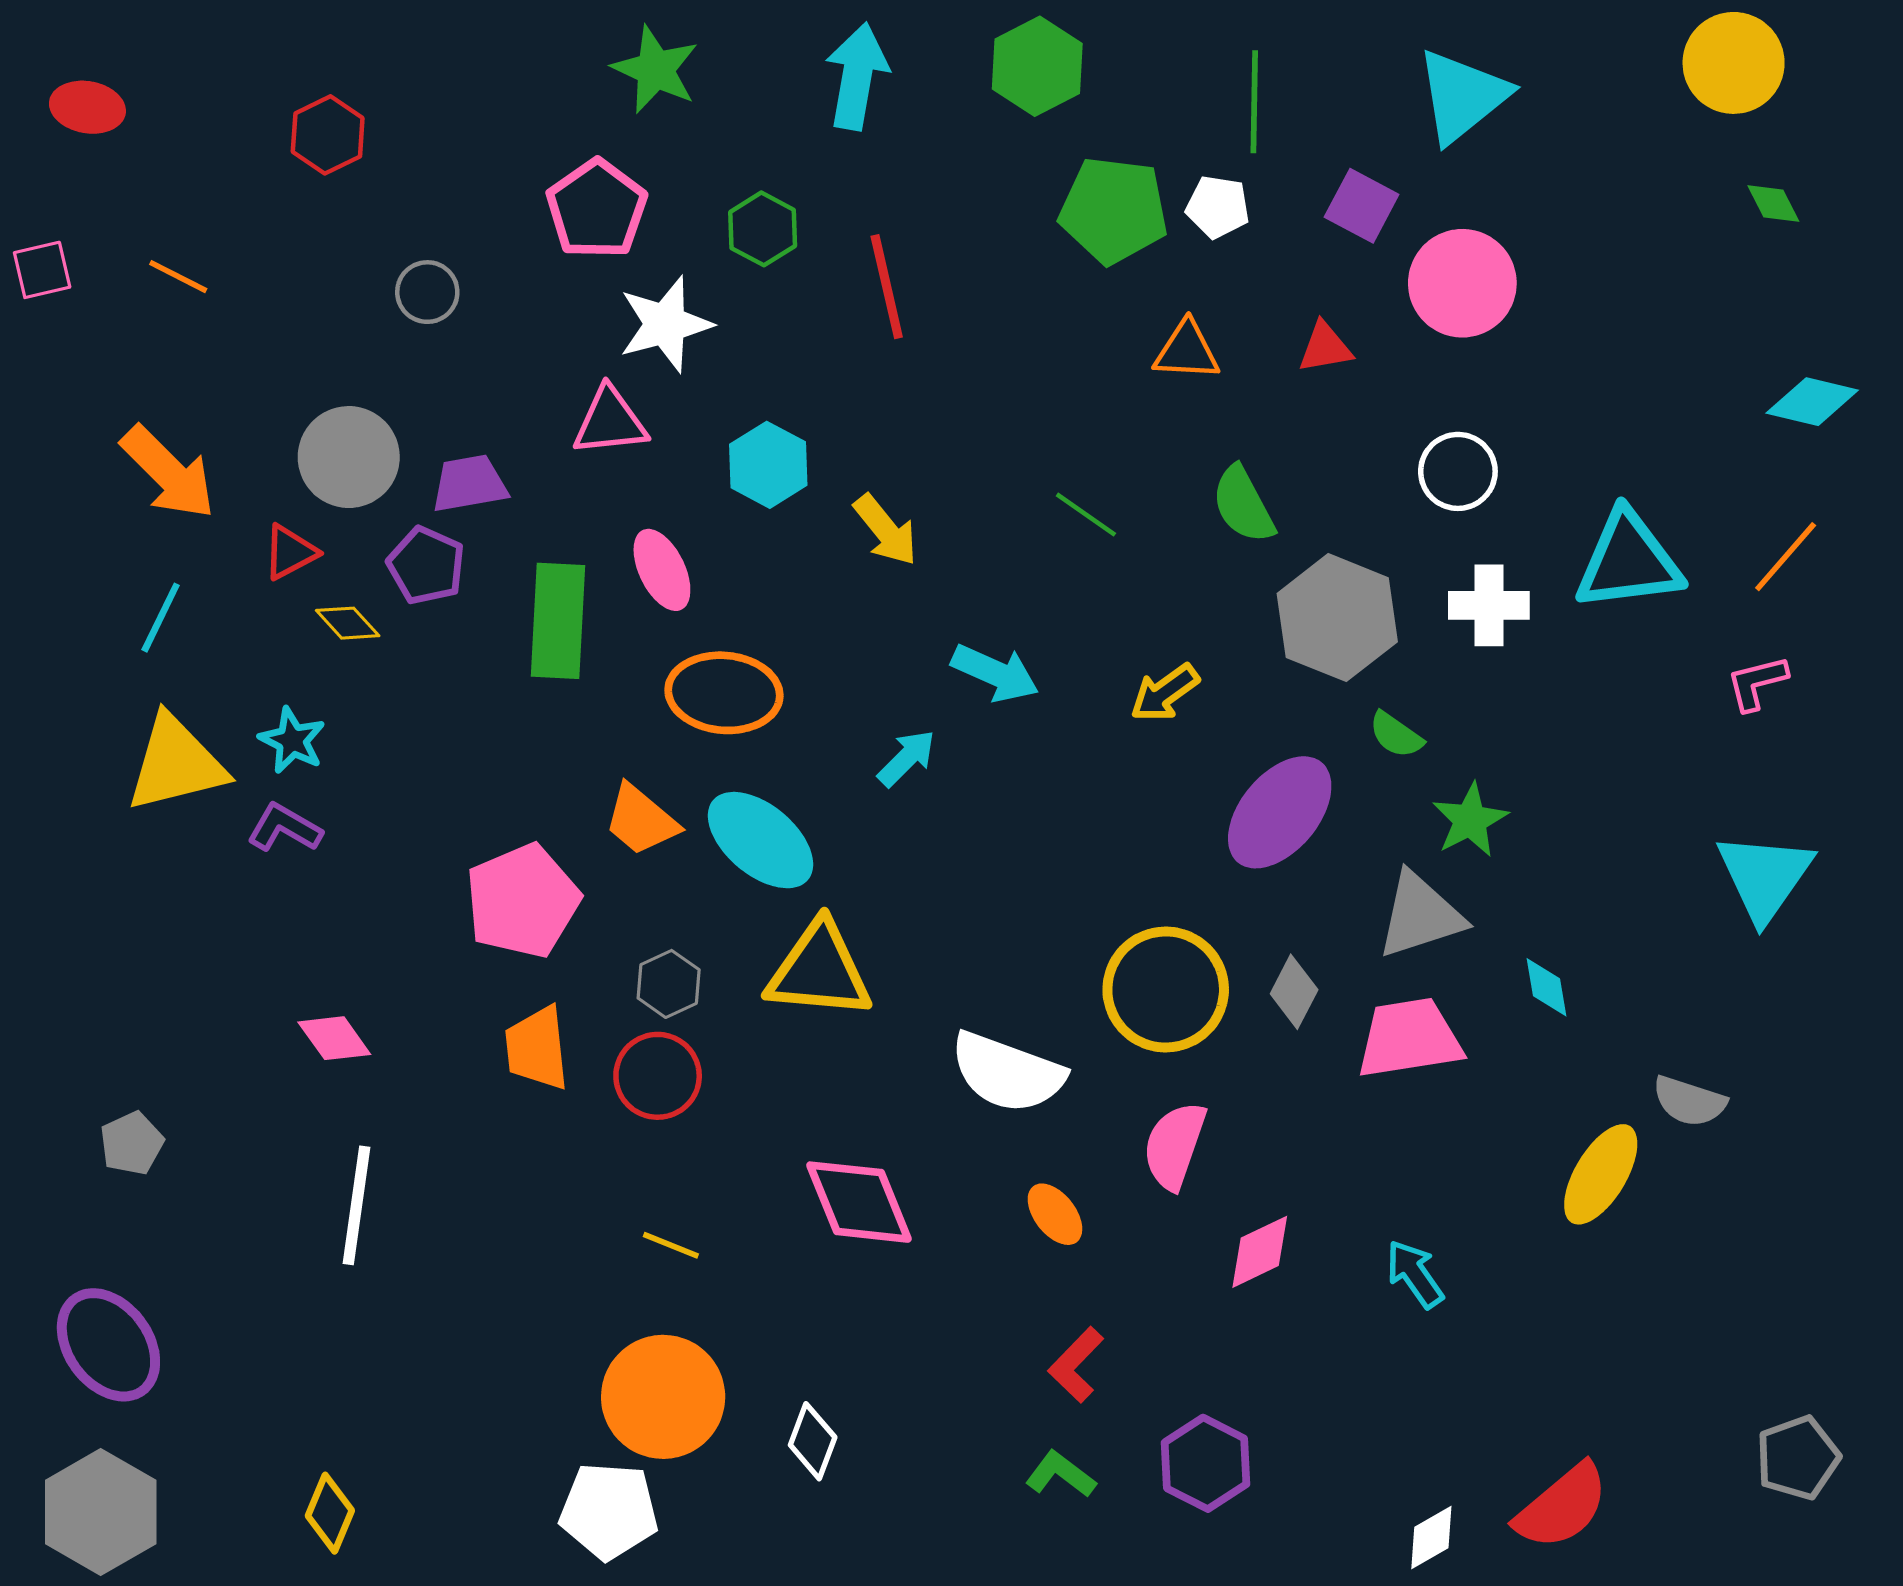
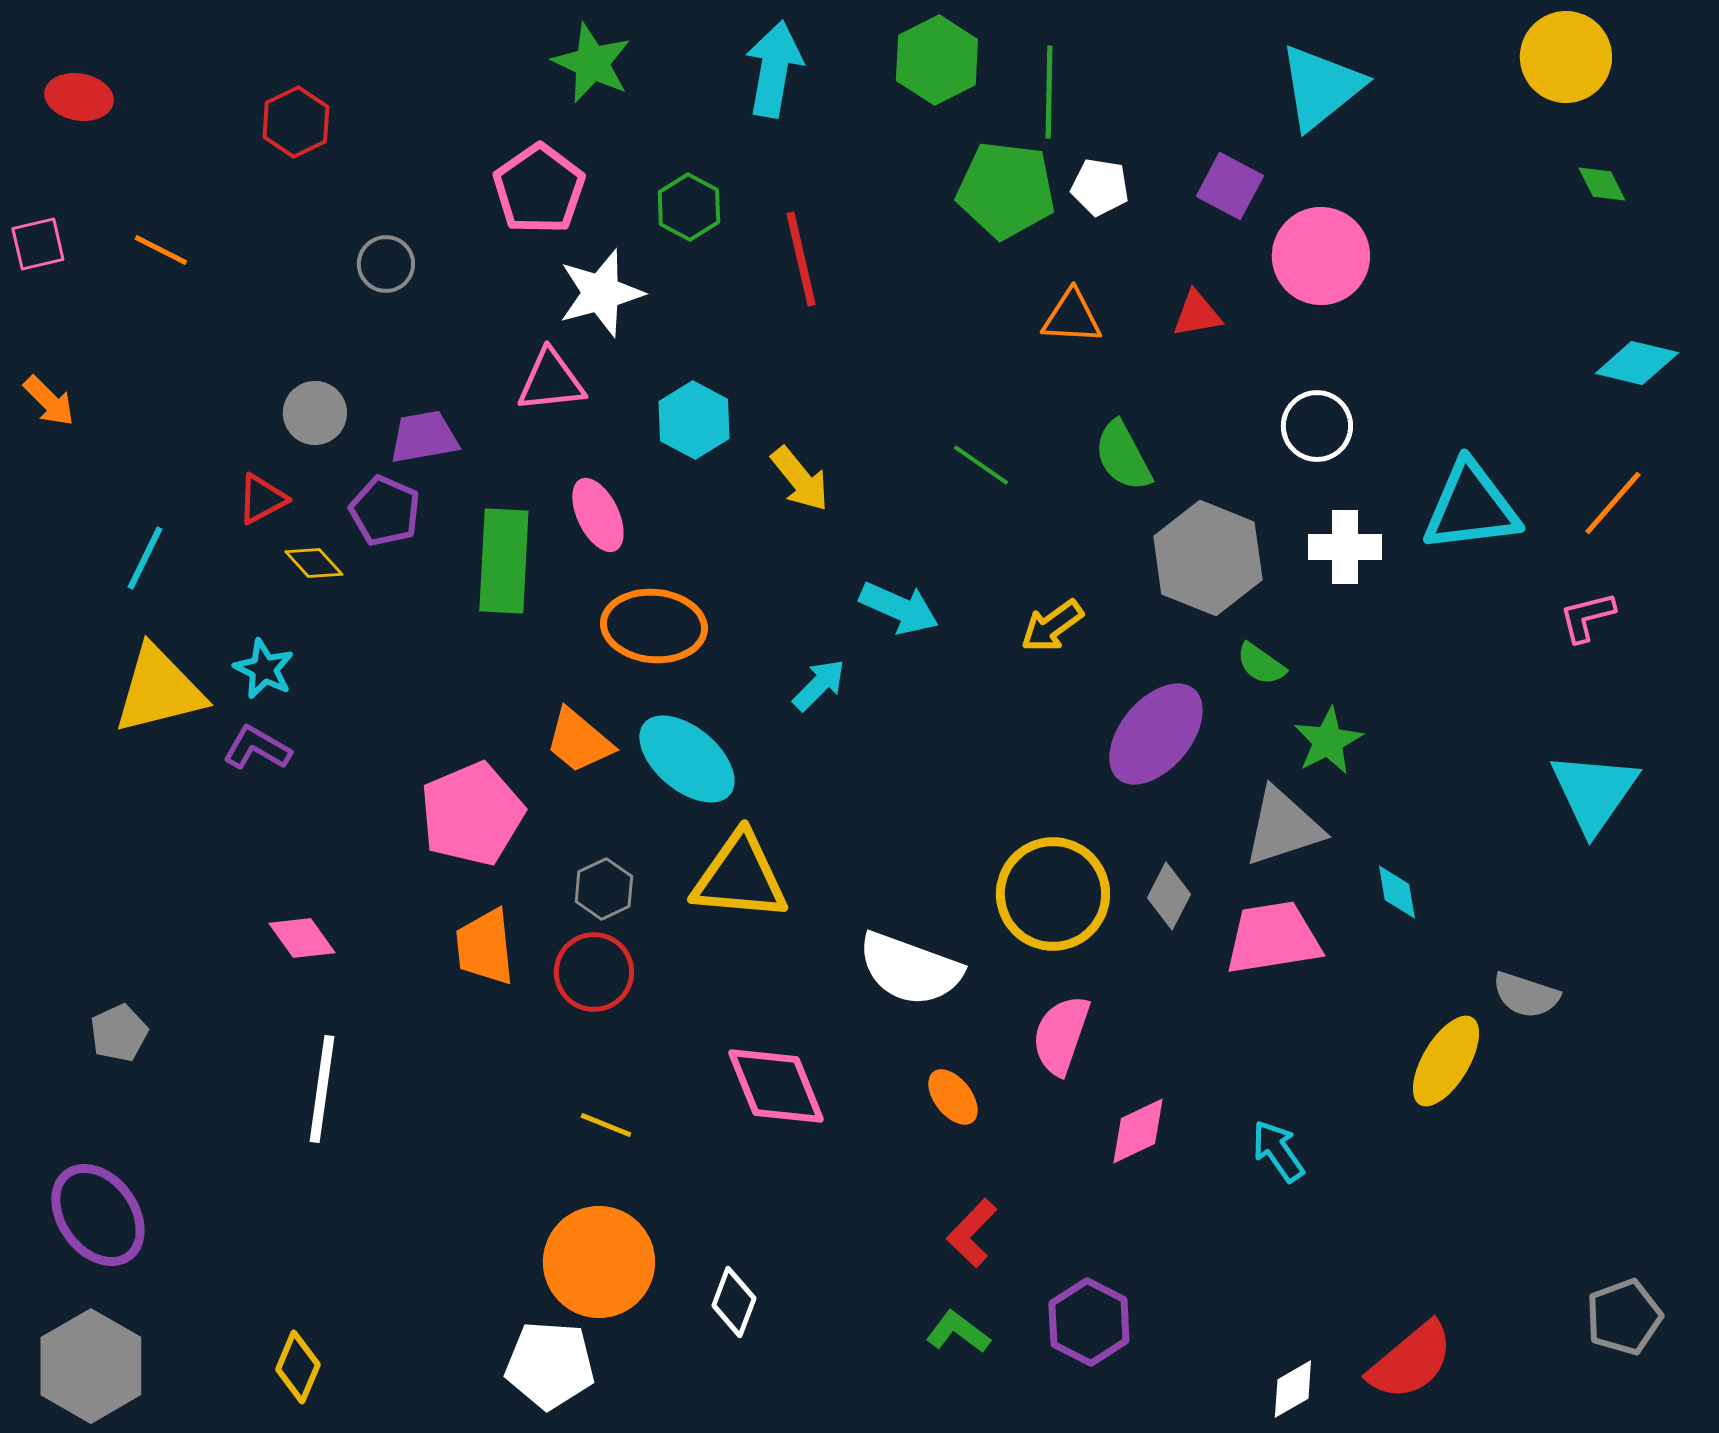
green line: (1254, 102) -> (1049, 92), moved
gray circle: (349, 457) -> (315, 413), size x0.7
orange arrow: (168, 473) -> (49, 401), moved, size x0.6

